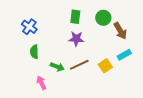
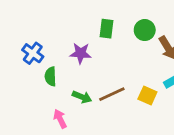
blue cross: (29, 27) -> (33, 53), moved
purple star: (76, 39) -> (81, 53), moved
yellow square: (105, 66) -> (147, 96), turned -32

